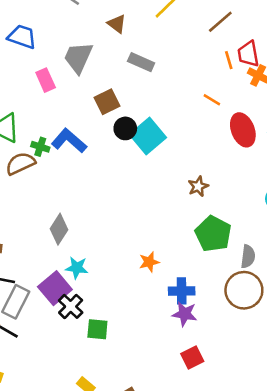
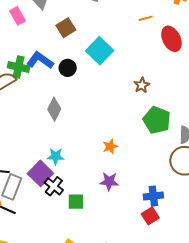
orange line: (212, 100) -> (146, 18), turned -40
black circle: (125, 128) -> (68, 68), moved
green cross: (40, 147) -> (19, 67), size x1.5
gray diamond: (59, 229) -> (54, 109), moved
blue cross: (182, 291) -> (153, 196), moved
purple star: (185, 314) -> (109, 181), moved

